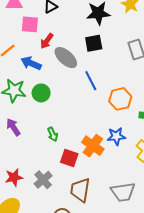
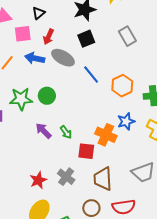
red arrow: (47, 41) -> (48, 37), moved
blue arrow: (31, 63) -> (35, 58), moved
purple arrow: (13, 127) -> (43, 131), moved

